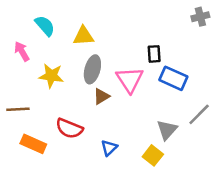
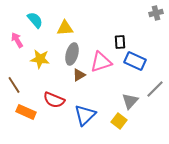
pink triangle: (130, 80) -> (101, 62), turned 45
brown line: (18, 109) -> (14, 85), turned 60
blue triangle: (109, 148) -> (85, 115), size x1.6

